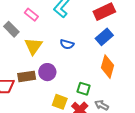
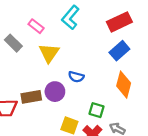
blue semicircle: (67, 44) -> (76, 77), moved
yellow triangle: (33, 46) -> (49, 53), moved

